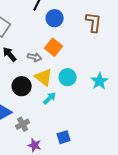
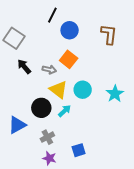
black circle: (22, 86) -> (41, 108), moved
gray cross: (23, 124) -> (47, 137), moved

